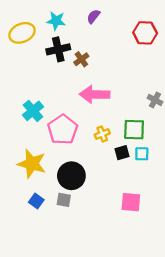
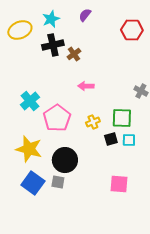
cyan star: (56, 21) -> (51, 19), turned -30
pink arrow: (95, 94) -> (86, 86), size x0.6
blue square: (36, 201) -> (33, 183), size x1.6

